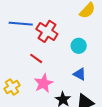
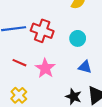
red line: (36, 58) -> (19, 63), moved
pink star: (44, 83) -> (45, 68), moved

